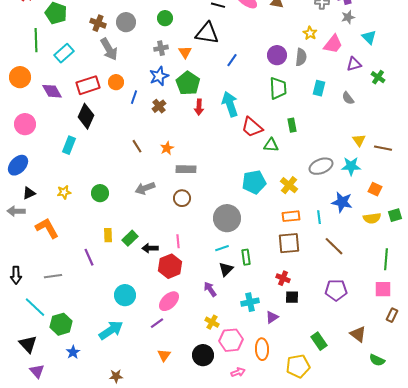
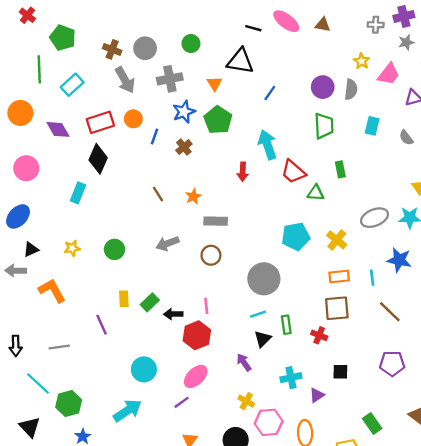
gray cross: (161, 48) -> (170, 79), moved, size x1.5
red arrow: (199, 107) -> (243, 172), moved
red cross: (283, 278) -> (319, 335), moved

